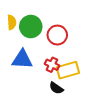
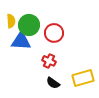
blue triangle: (22, 59) -> (21, 41), moved
yellow rectangle: (68, 70) -> (83, 78), moved

